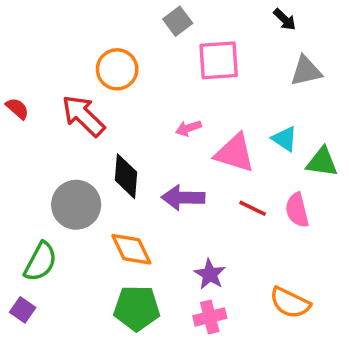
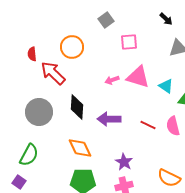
pink square: (219, 60) -> (129, 42), size x0.7
red semicircle: (17, 109) -> (32, 54), moved, turned -136
pink triangle: (235, 153) -> (138, 77), moved
gray circle: (76, 205) -> (39, 112), moved

